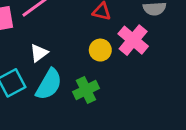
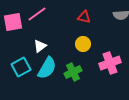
pink cross: (133, 40) -> (110, 63), moved, turned 30

